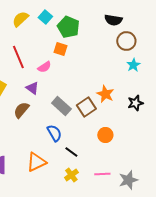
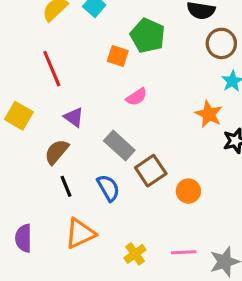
green pentagon: (68, 27) -> (148, 36), moved
pink semicircle: (44, 67) -> (137, 97), moved
orange star: (105, 94) -> (209, 114), moved
brown square: (86, 107) -> (151, 171), moved
black line: (71, 152) -> (66, 186), moved, turned 32

